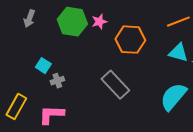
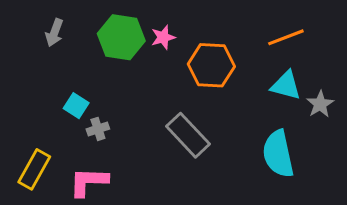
cyan semicircle: (173, 97) -> (278, 154), turned -52

